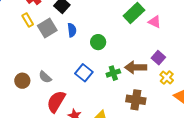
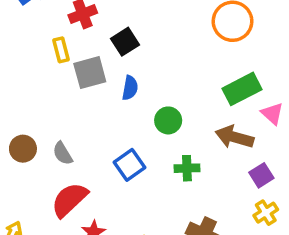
brown arrow: (136, 67) -> (234, 137), moved
green cross: (113, 73) -> (187, 168), moved

